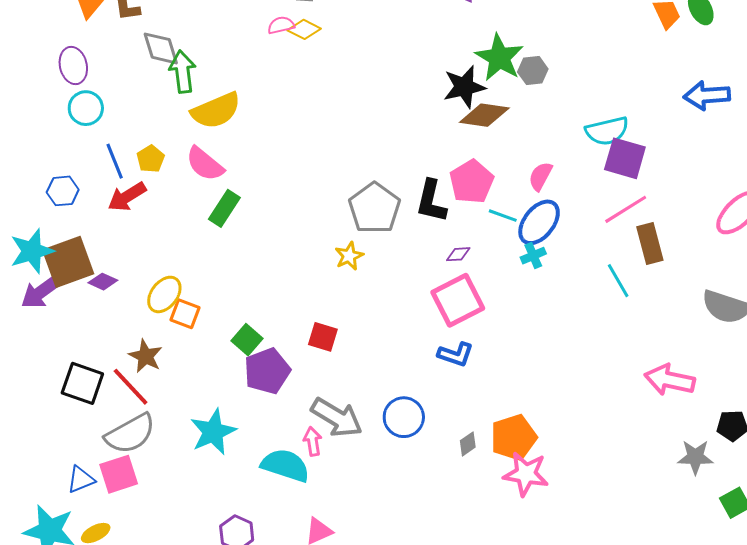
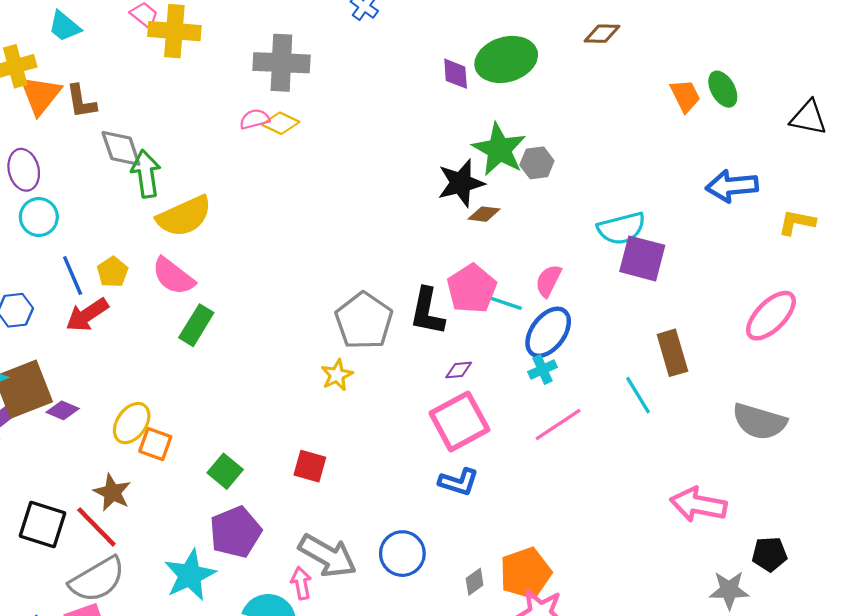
brown diamond: (484, 115) -> (484, 214), size x0.6
pink line: (626, 209) -> (558, 425), moved
cyan line: (503, 216) -> (506, 303), moved
purple pentagon: (267, 371) -> (235, 532), moved

